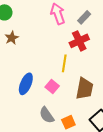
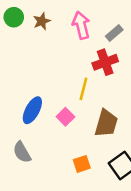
brown star: (12, 38) -> (42, 21), moved
gray semicircle: (47, 115) -> (22, 152), moved

